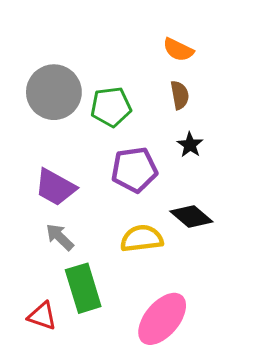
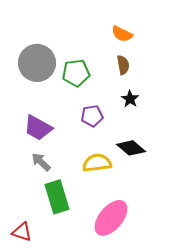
purple pentagon: (134, 170) -> (92, 116), size x0.7
red triangle: (42, 316) -> (22, 232), moved

